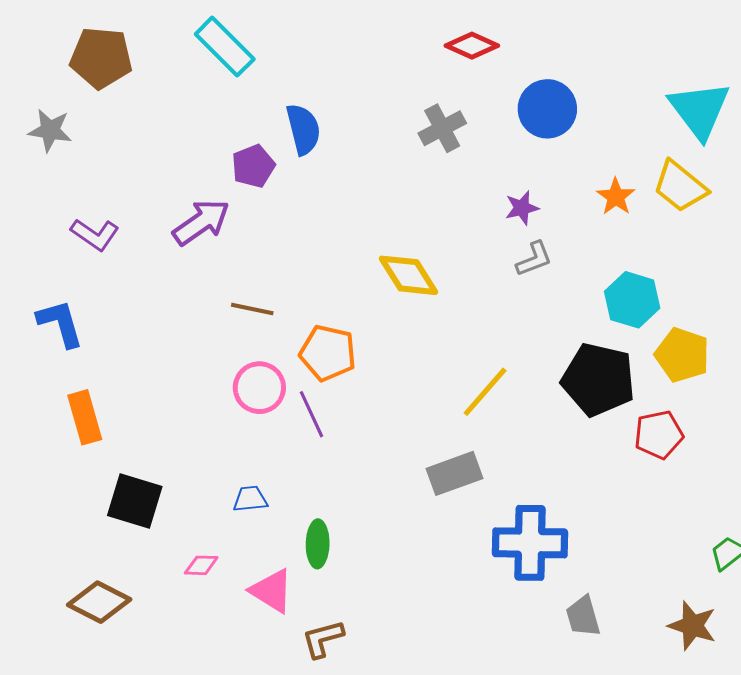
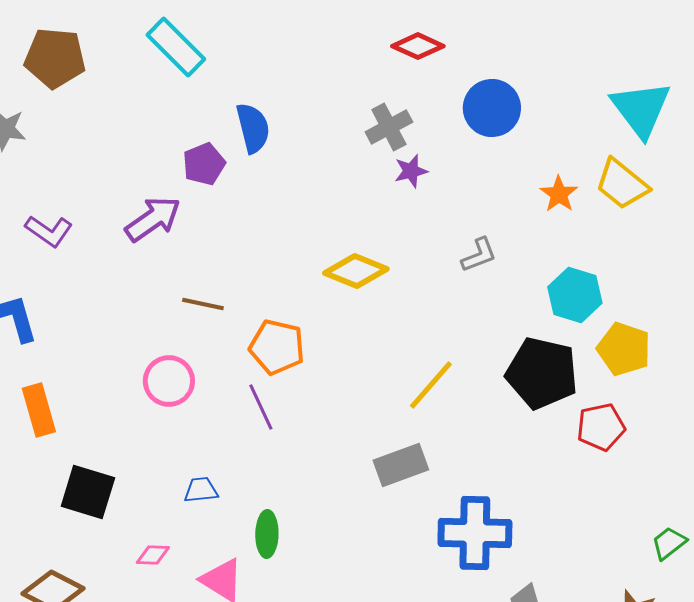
purple star: (522, 208) -> (411, 171), moved
yellow diamond: (408, 275) -> (356, 271), turned -36
pink circle: (259, 388) -> (169, 381), moved

